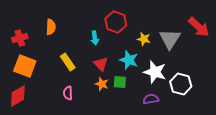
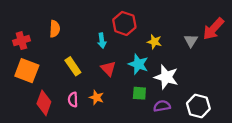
red arrow: (199, 27) -> (213, 29), turned 90
gray triangle: (170, 39) -> (191, 41), moved, size x0.6
green square: (120, 82) -> (139, 93), moved
orange star: (102, 84) -> (97, 97), moved
white hexagon: (181, 84) -> (198, 106), moved
red diamond: (18, 96) -> (44, 103), moved, turned -40

